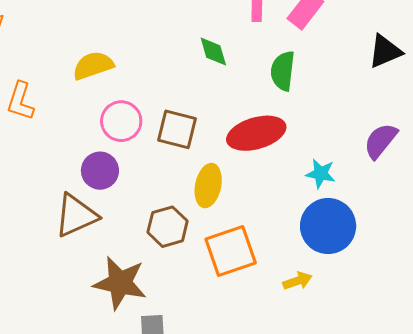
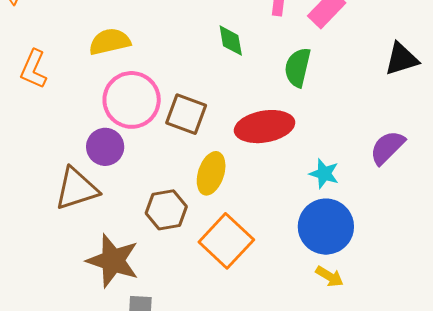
pink circle: (121, 121) -> (132, 100), size x1.4
orange square: (231, 251) -> (226, 241), turned -34
yellow arrow: (297, 281) -> (330, 276), moved, turned 44

